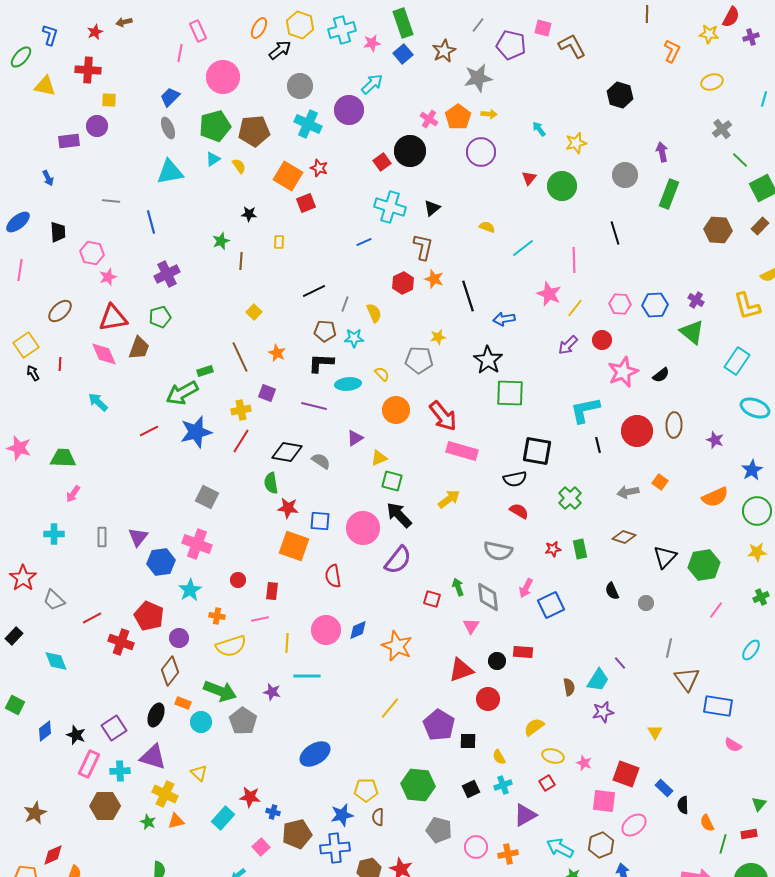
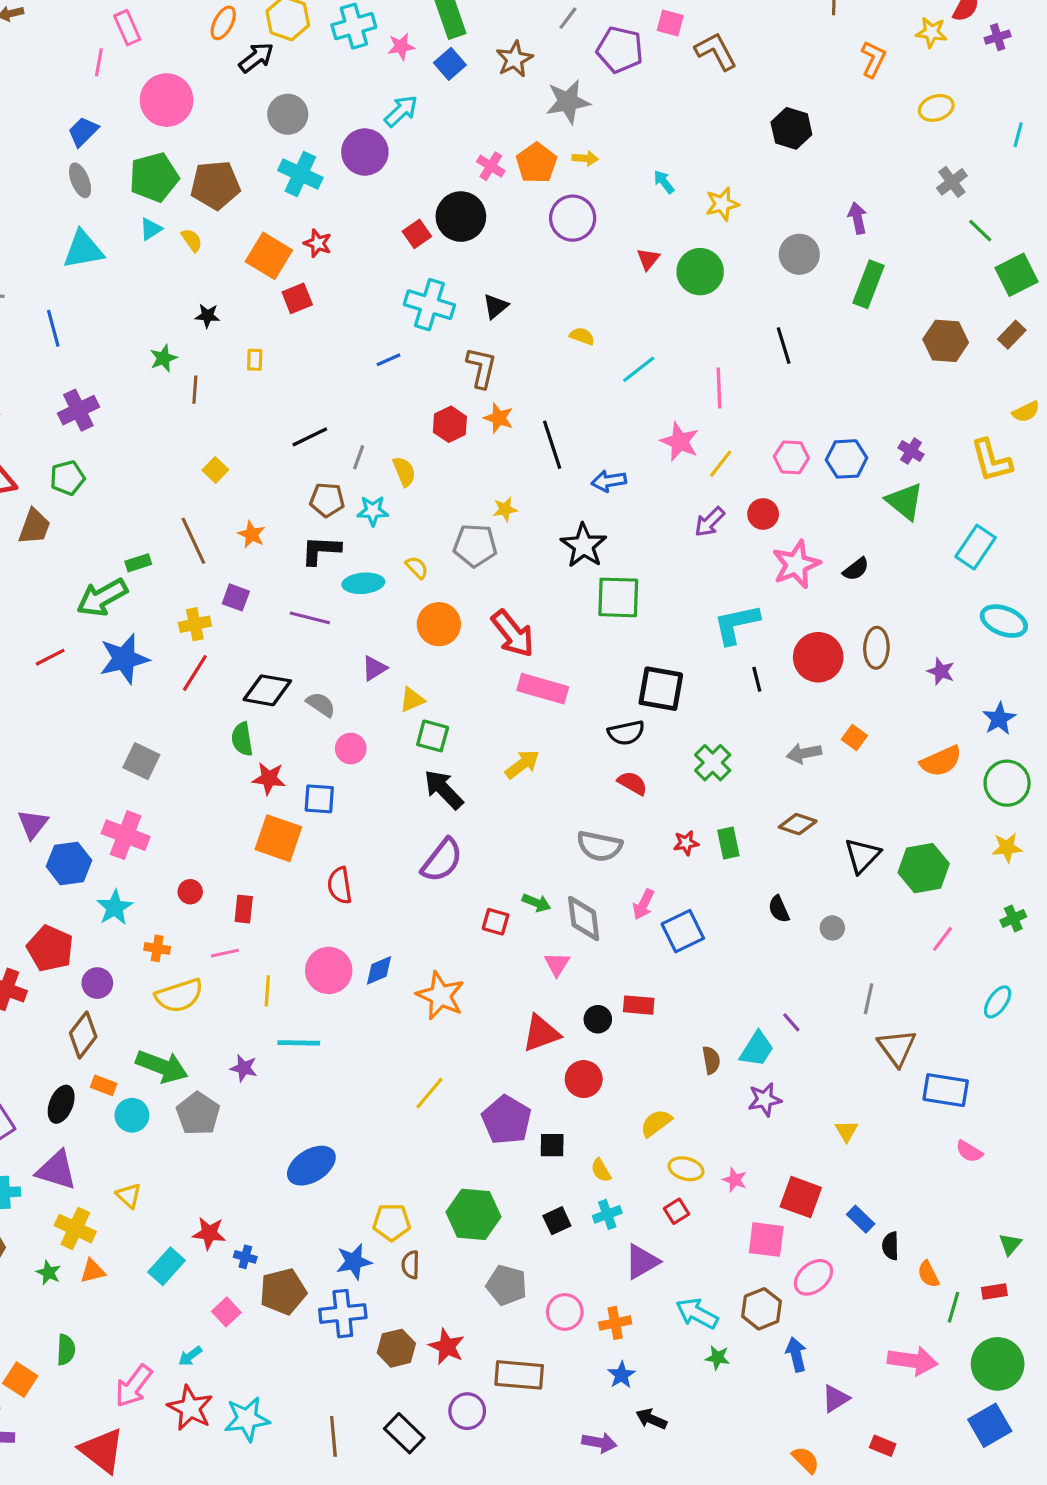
pink circle: (363, 528) -> (351, 749), moved, size x0.6
green arrow: (458, 587) -> (536, 903), turned 132

